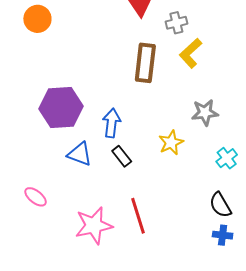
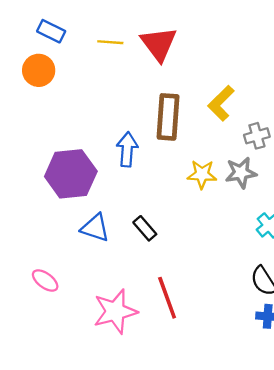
gray cross: (176, 23) -> (257, 136), moved
blue arrow: (112, 123) -> (127, 149), moved
yellow star: (171, 143) -> (202, 174), moved, turned 30

